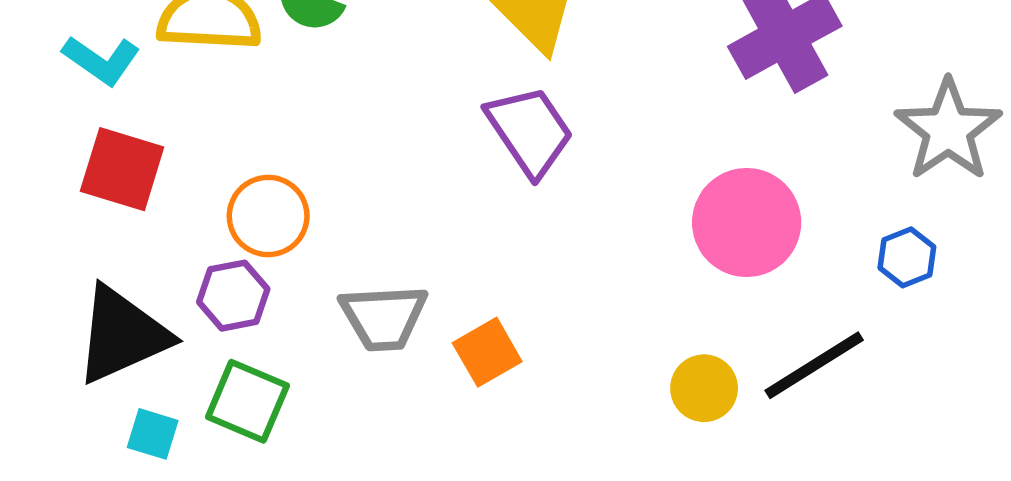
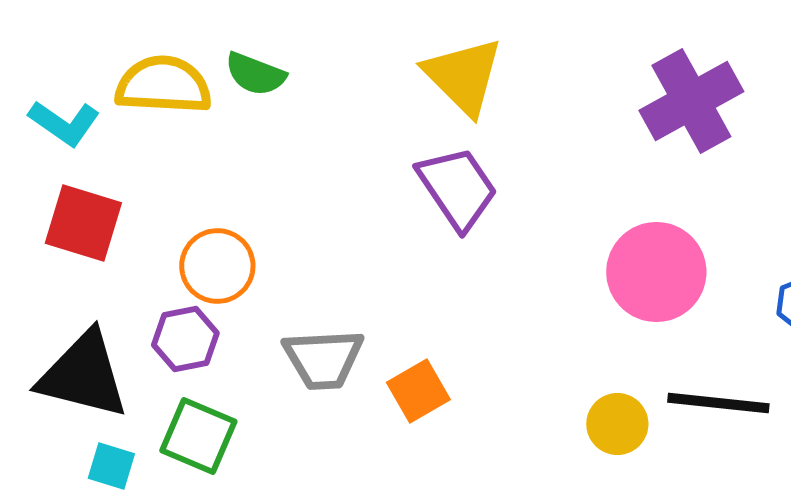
black triangle: (122, 335) -> (83, 375), turned 38
black line: (814, 365) -> (718, 403), turned 38

